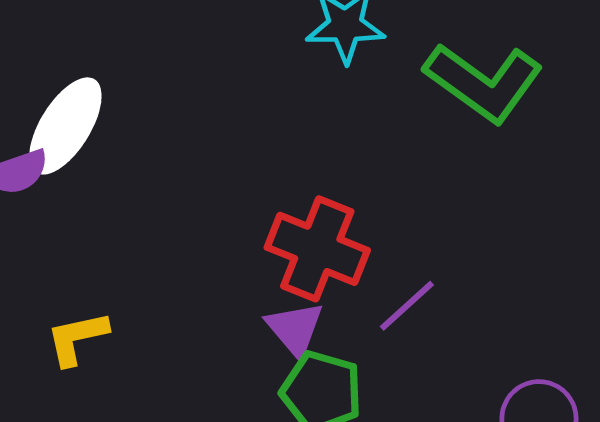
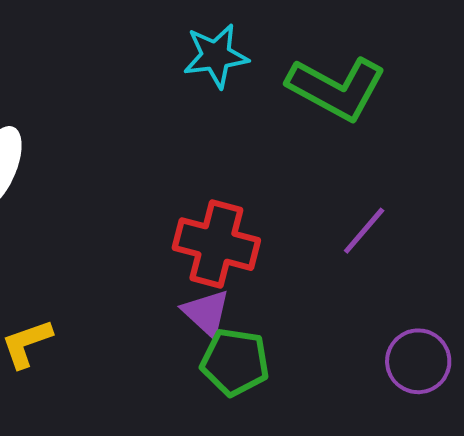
purple line: (407, 306) -> (364, 231), moved

